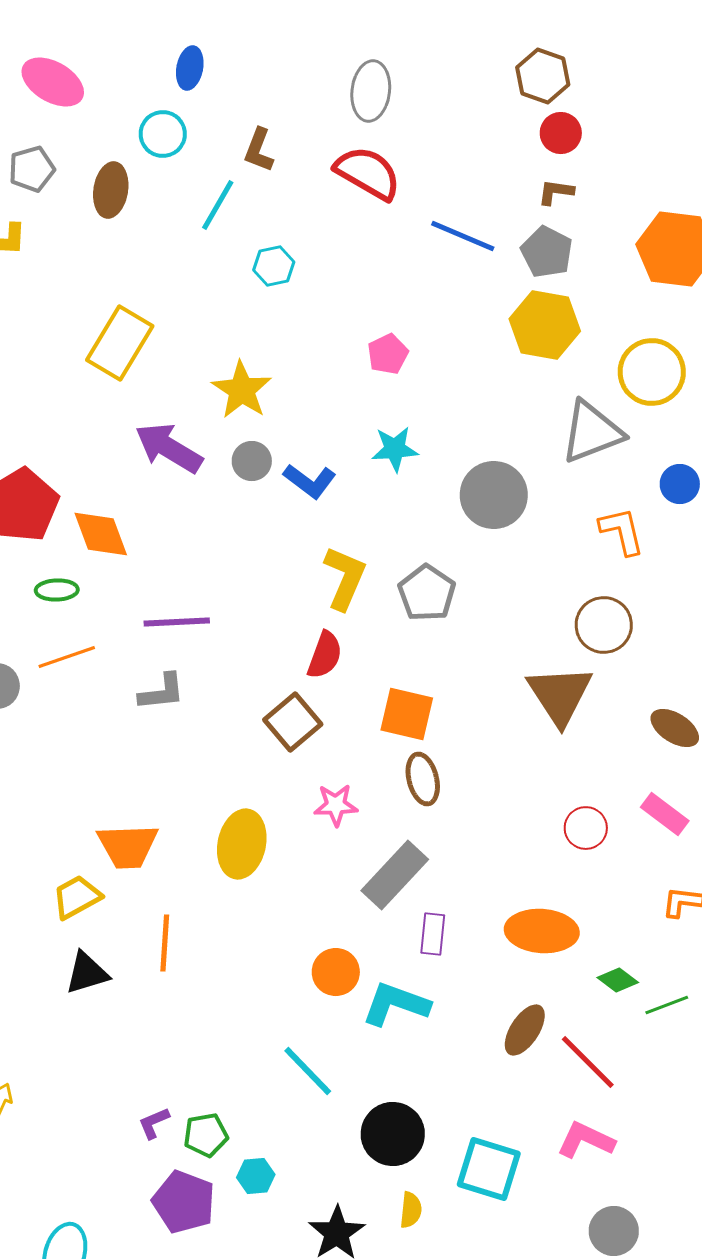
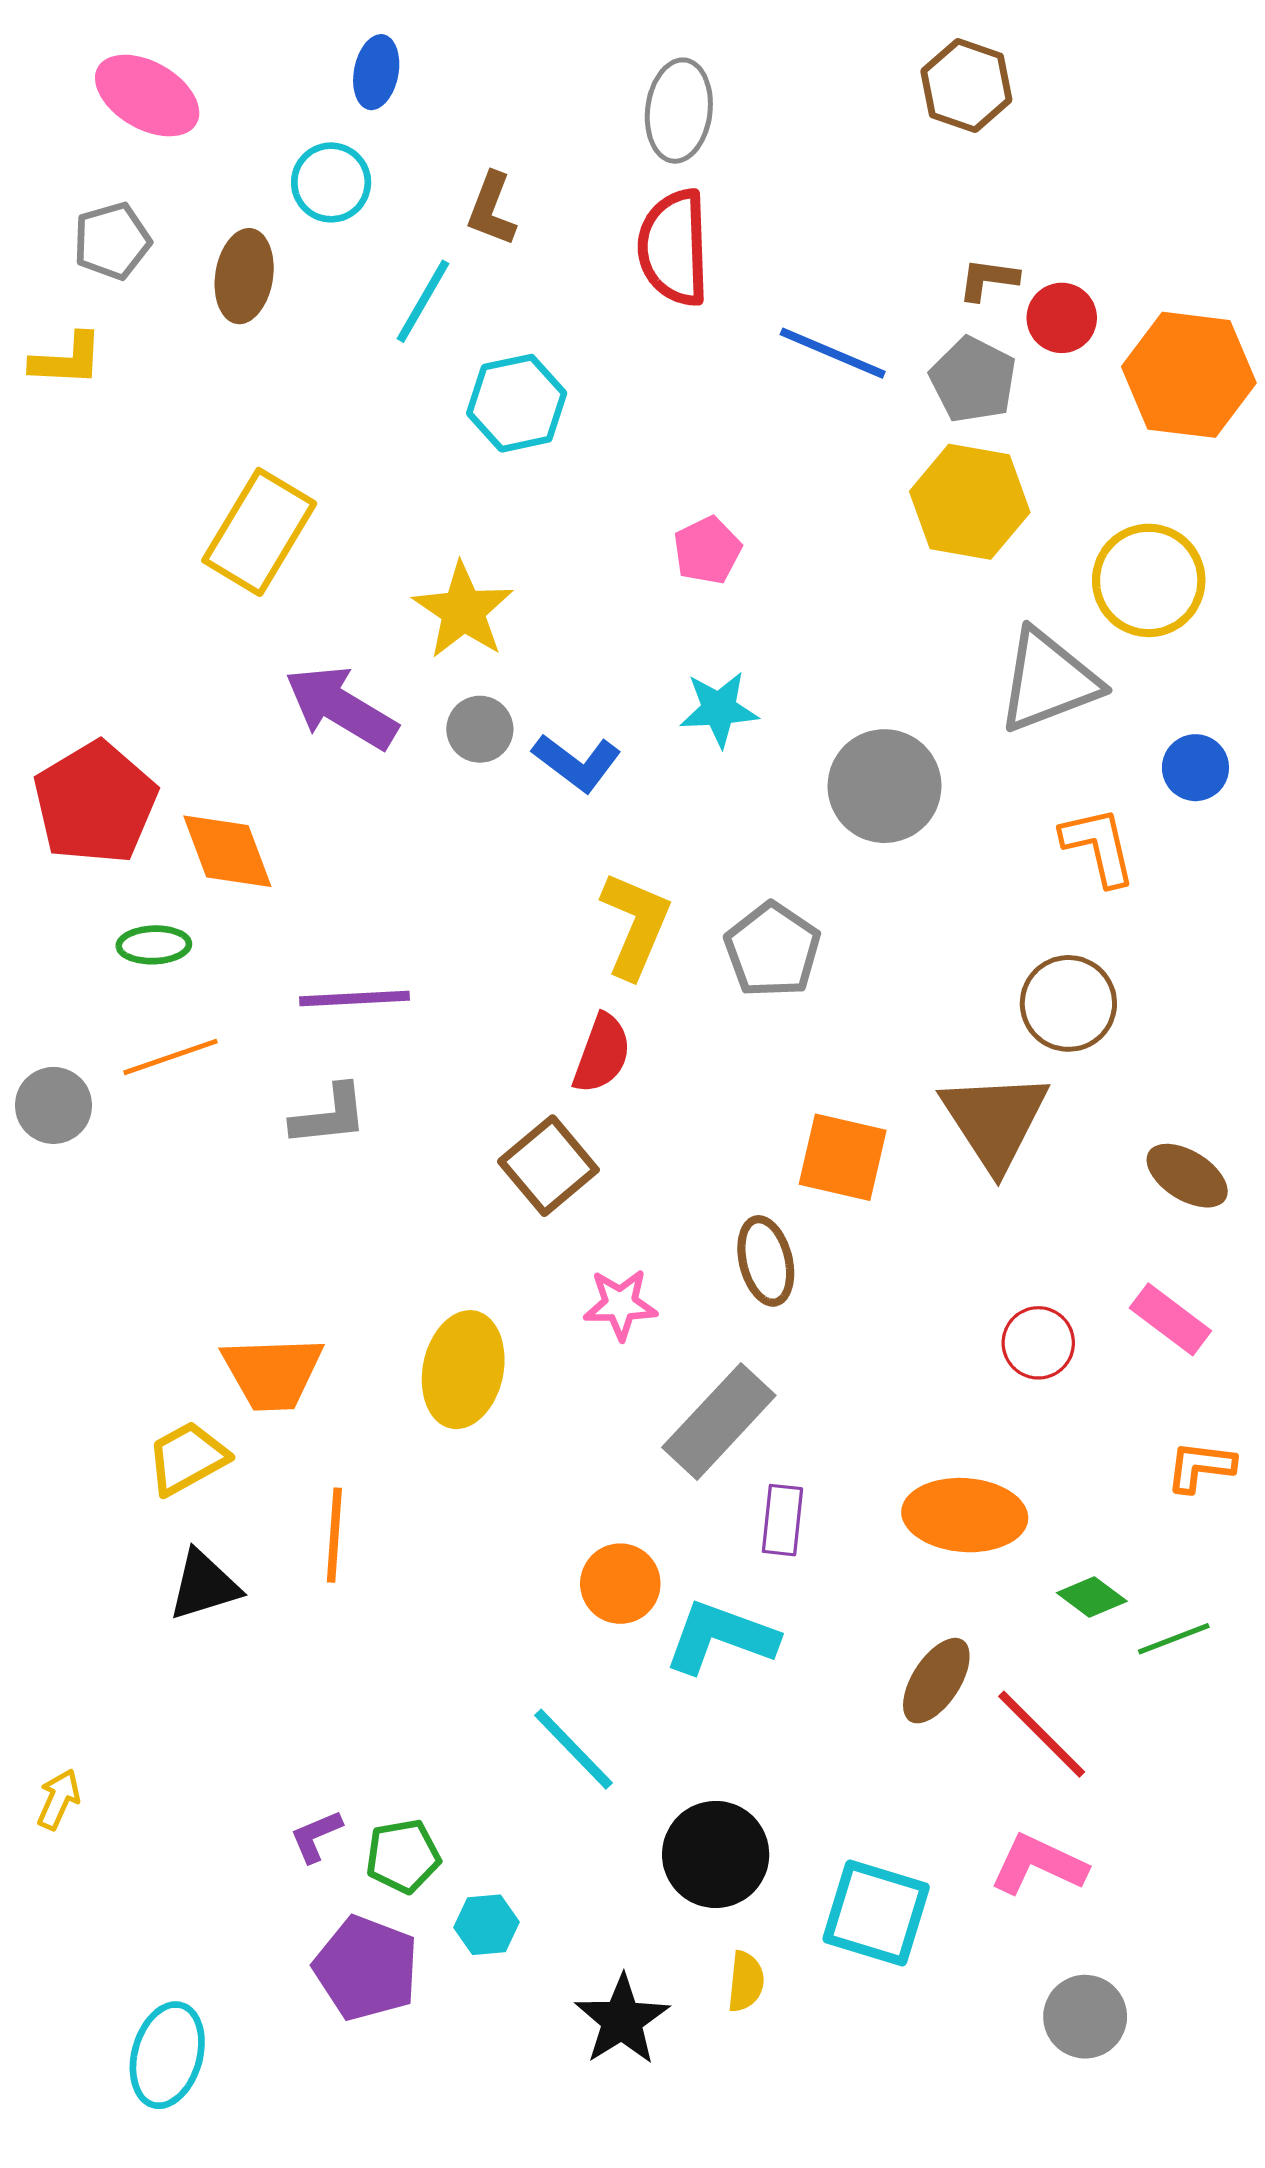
red circle: (561, 133) -> (1062, 318), moved
red semicircle: (368, 173) -> (674, 248), turned -122
cyan hexagon: (274, 266) -> (517, 403), size x1.4
orange square: (407, 714) -> (843, 1157), moved

